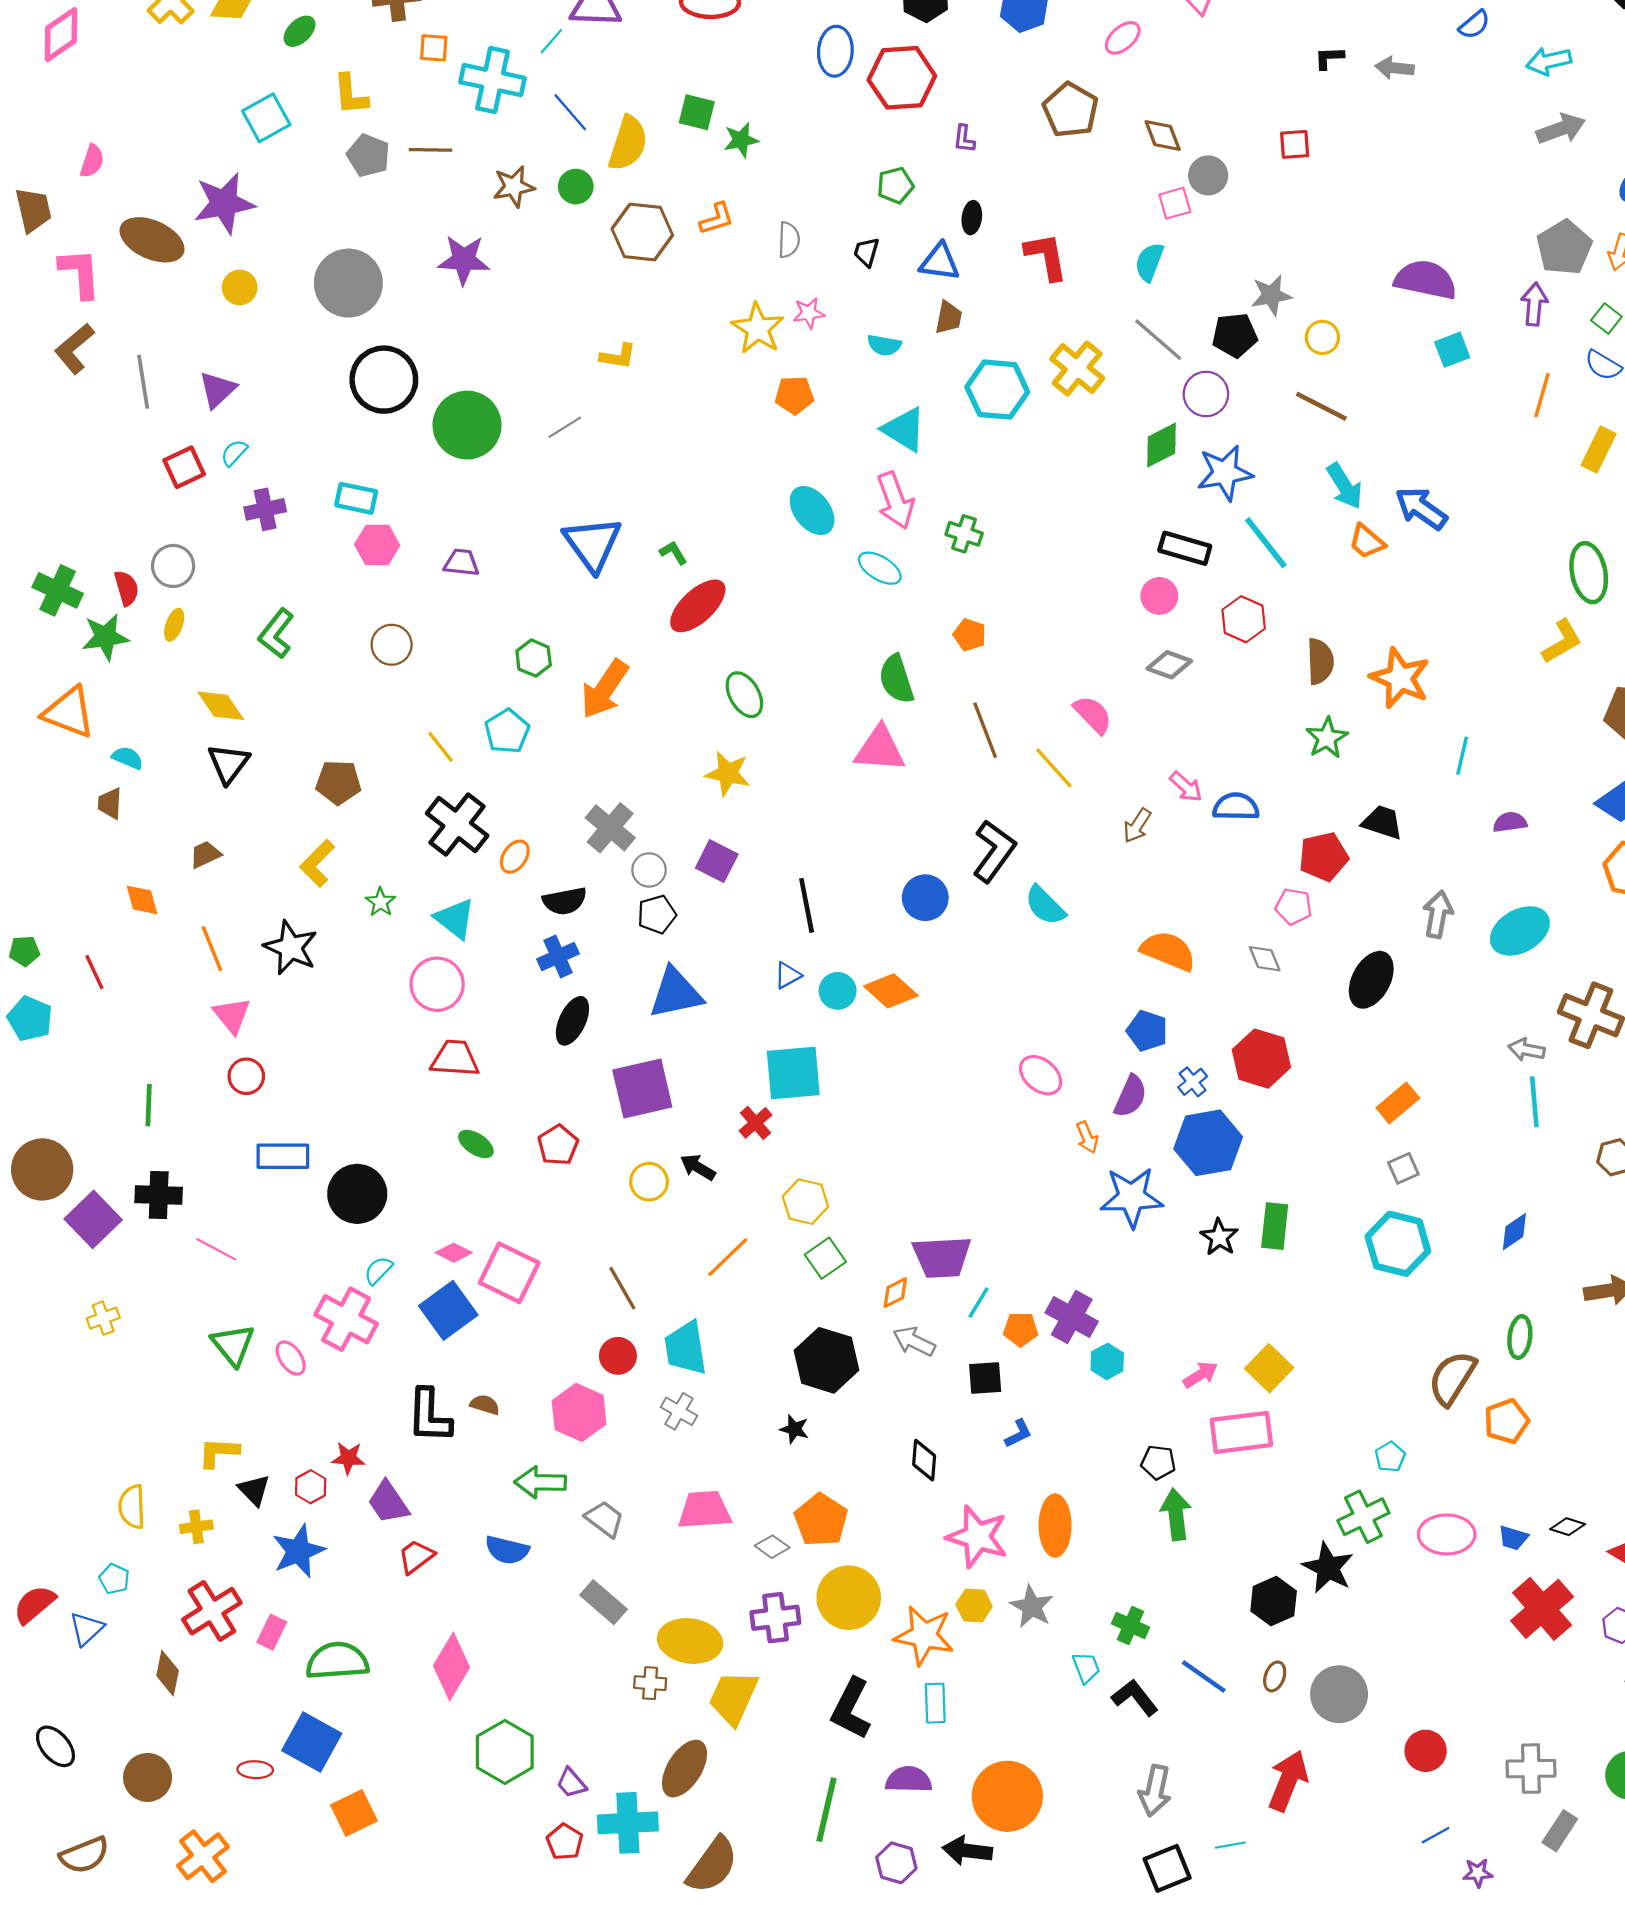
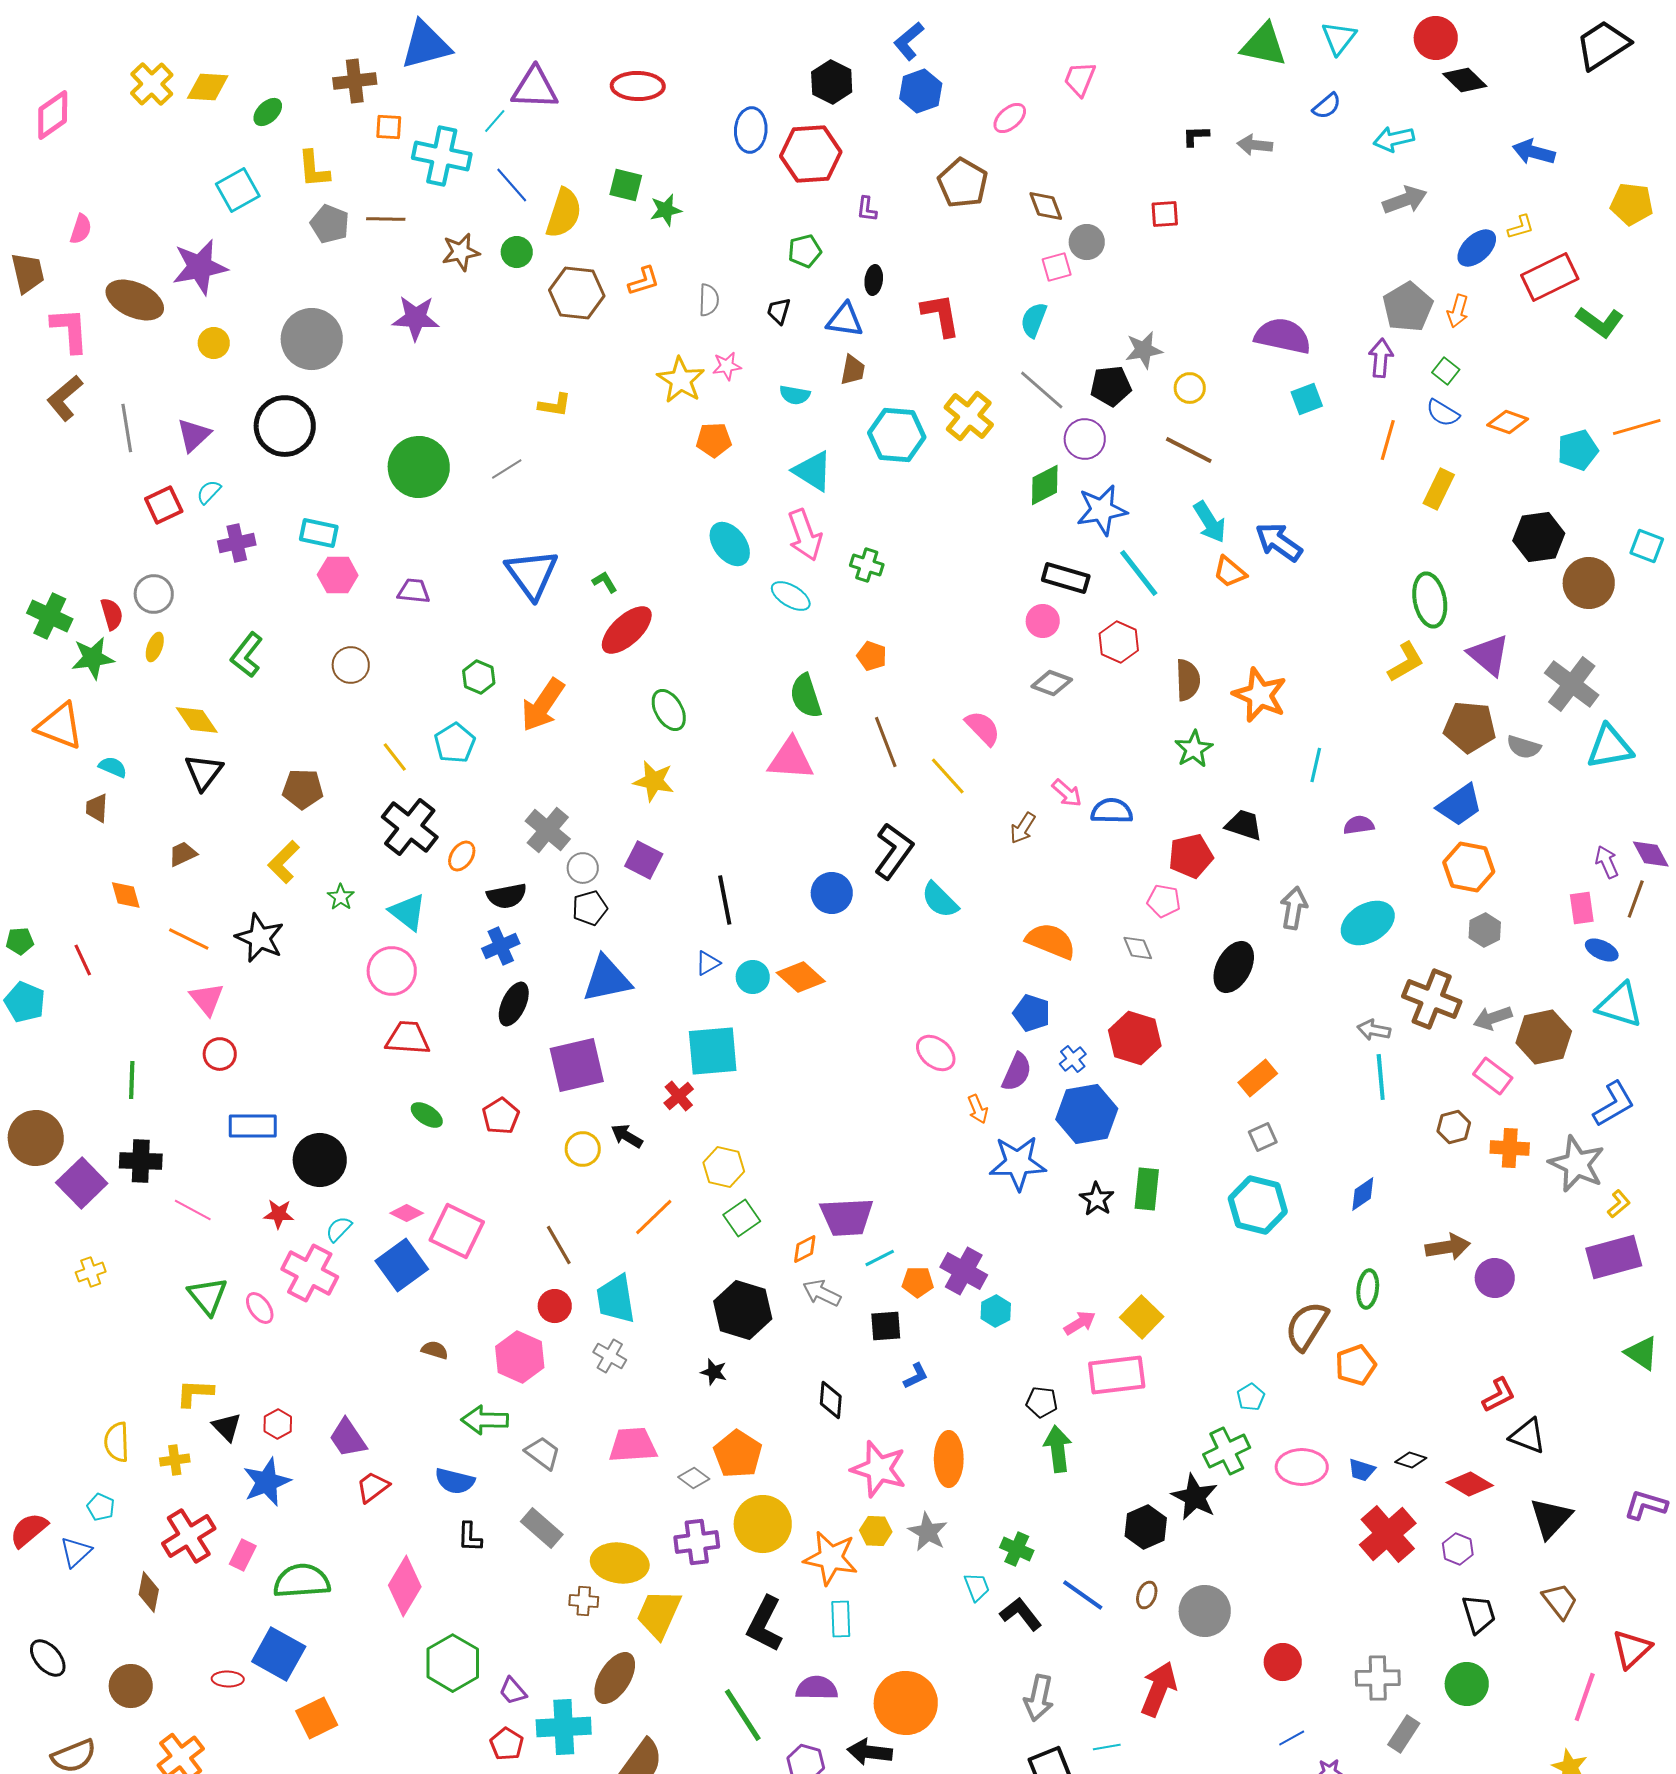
black circle: (384, 380) -> (285, 426), moved
orange line: (212, 949) -> (189, 939), turned -42
cyan line: (978, 1303) -> (880, 1258), turned 32
black L-shape: (429, 1416) -> (470, 1537), moved, size x0.6
red star: (348, 1458) -> (279, 1214), moved
green line: (827, 1810) -> (743, 1715), turned -46

